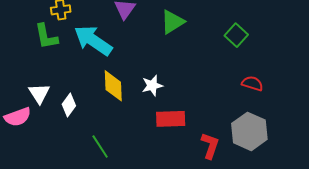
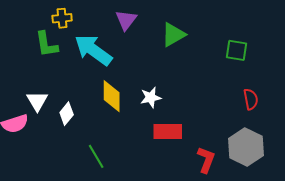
green square: (236, 35) -> (237, 50), turned -35
red semicircle: (252, 83) -> (251, 99), turned 60

